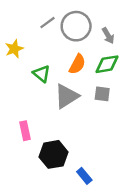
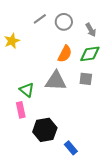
gray circle: (76, 26) -> (64, 22), size x0.7
green triangle: (42, 74) -> (27, 90), moved
gray triangle: (67, 96) -> (56, 81), turned 35

